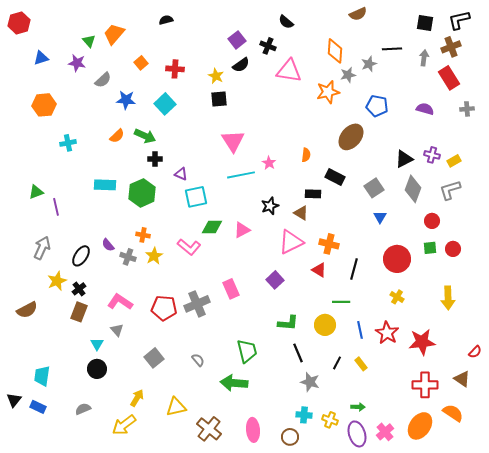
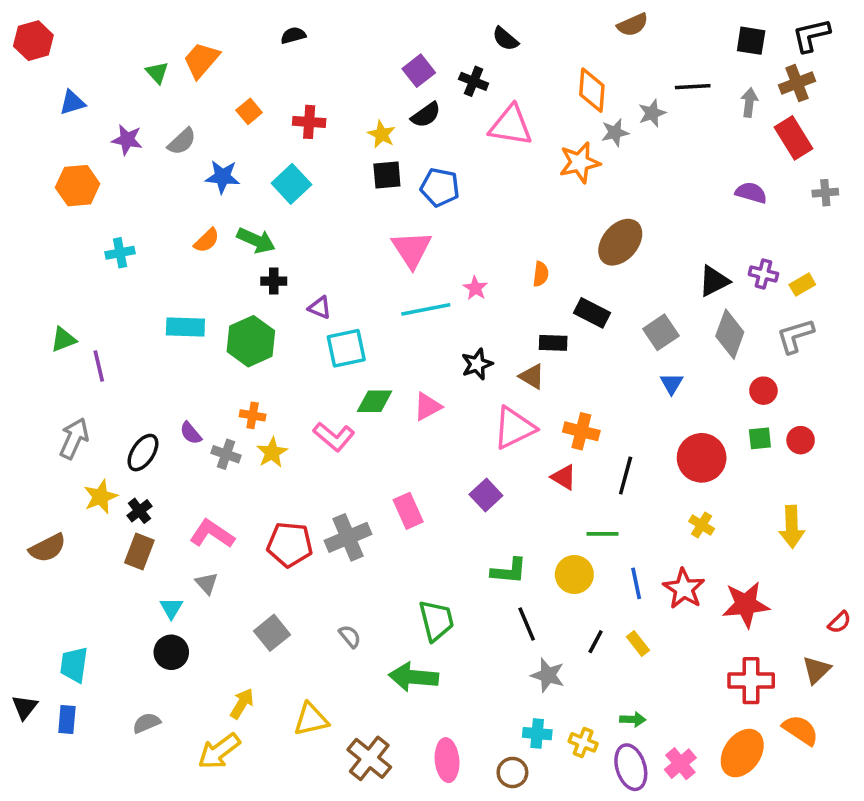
purple star: (77, 63) -> (127, 140), moved
blue pentagon: (377, 106) -> (440, 187), moved
brown triangle: (462, 379) -> (816, 670), turned 42
blue rectangle: (38, 407) -> (67, 719), turned 70

